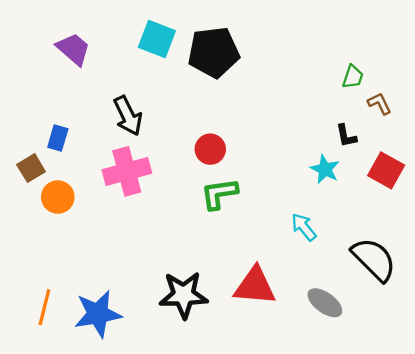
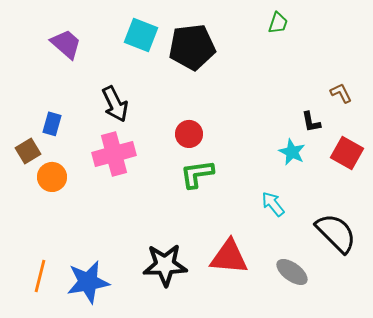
green trapezoid: (353, 77) -> (278, 23), moved

